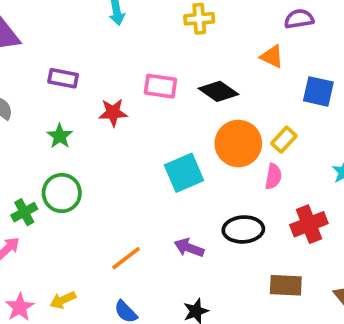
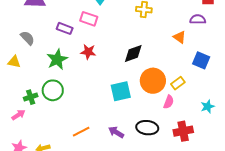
pink rectangle: (160, 86) -> (89, 19), moved
black diamond: (219, 91) -> (133, 53), moved, turned -65
green star: (60, 136) -> (57, 59), size x1.5

